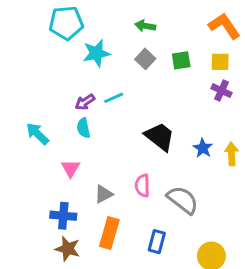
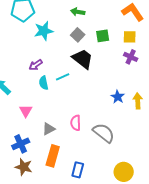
cyan line: (114, 98) -> (63, 77), moved
cyan semicircle: (83, 128) -> (44, 83), moved
black trapezoid: (160, 137) -> (83, 59), moved
blue cross: (63, 216) -> (21, 144), turned -30
blue rectangle: (157, 242) -> (78, 170), moved

